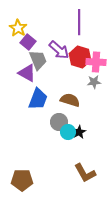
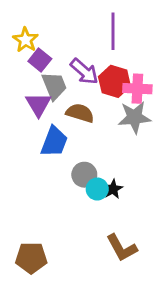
purple triangle: (27, 73) -> (38, 104), turned 30
gray star: (94, 82) -> (134, 117), size x1.6
brown semicircle: (70, 100) -> (80, 113), moved

